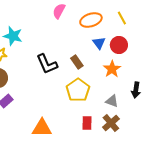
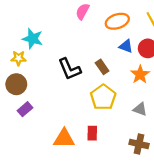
blue triangle: (99, 43) -> (126, 46), turned -32
red rectangle: (87, 123) -> (92, 133), moved
brown cross: (111, 123) -> (139, 144), moved, turned -36

